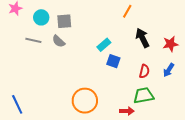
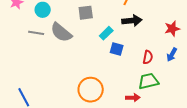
gray square: (64, 21) -> (86, 13), moved
black arrow: (142, 38) -> (132, 21), moved, turned 114
gray semicircle: (59, 41) -> (61, 32), size x1.6

